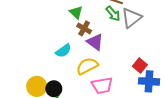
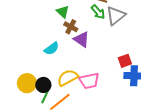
yellow semicircle: (87, 66) -> (68, 78), moved
red square: (140, 66) -> (125, 61), turned 32

